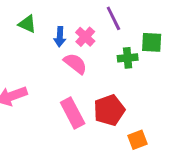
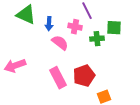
green triangle: (27, 24) -> (26, 15), size x1.5
pink cross: (85, 37) -> (75, 27), moved, turned -32

